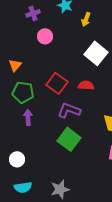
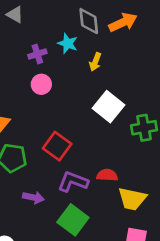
purple cross: (33, 13) -> (37, 54), moved
red semicircle: (86, 85) -> (107, 175), moved
purple arrow: (28, 117) -> (33, 197), moved, turned 105

